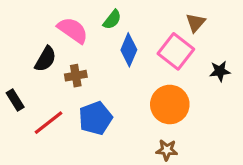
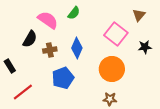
brown triangle: (196, 23) -> (139, 15), moved
blue diamond: (129, 50) -> (77, 48), moved
red line: (49, 123) -> (23, 92), moved

